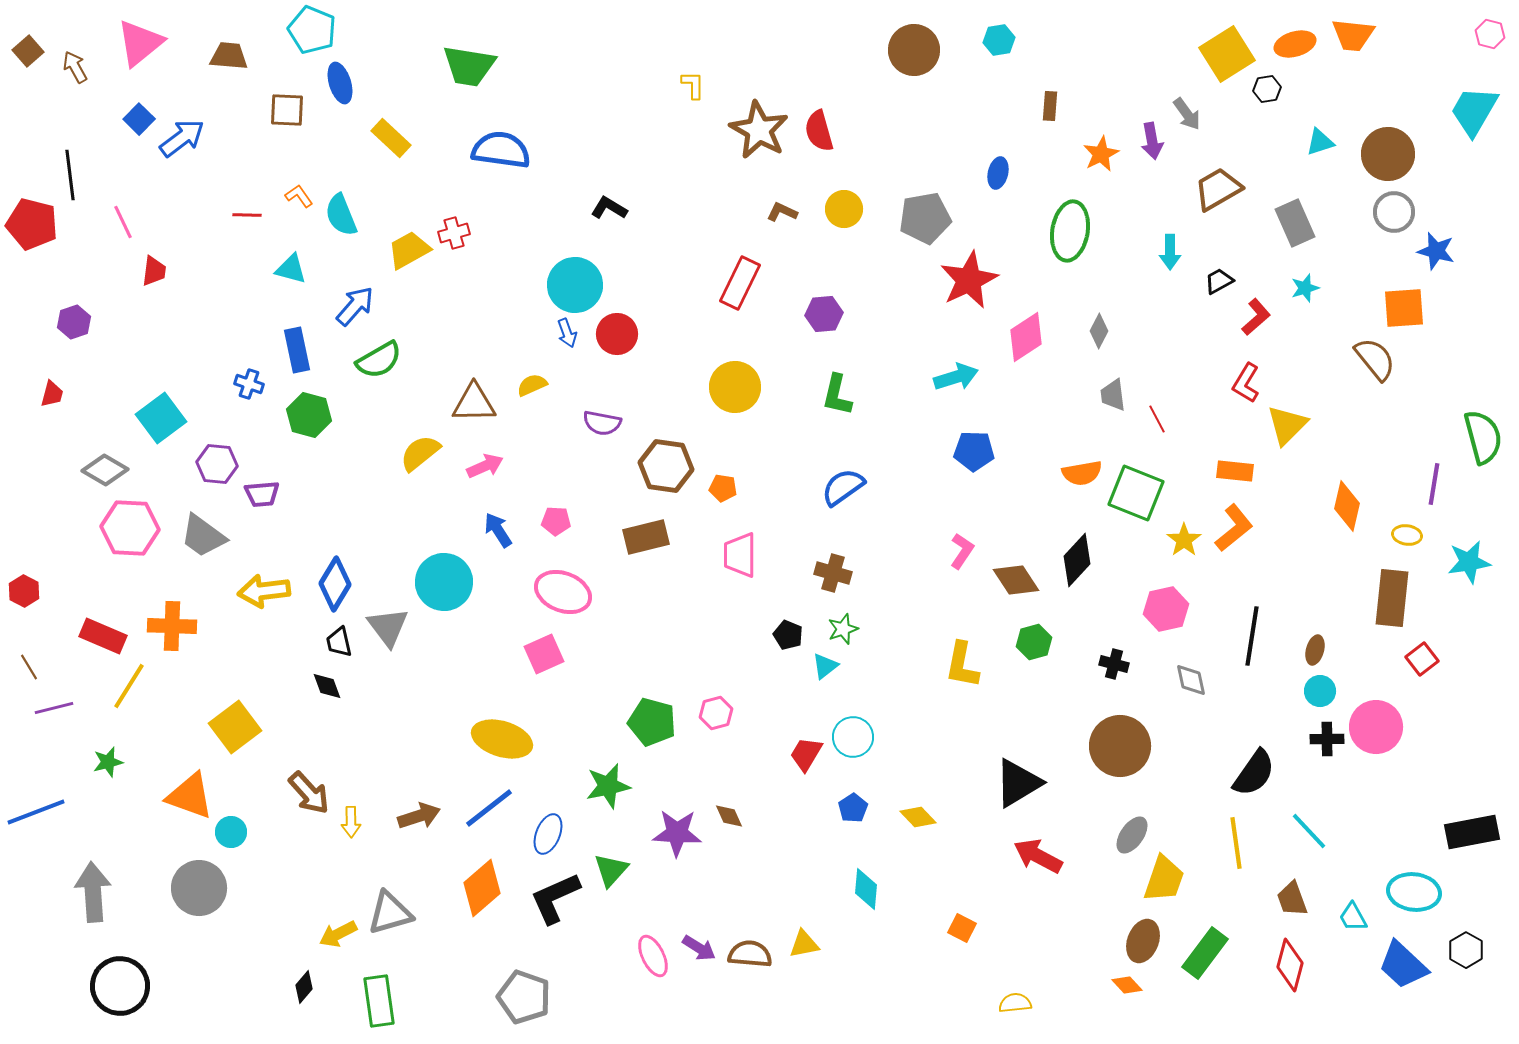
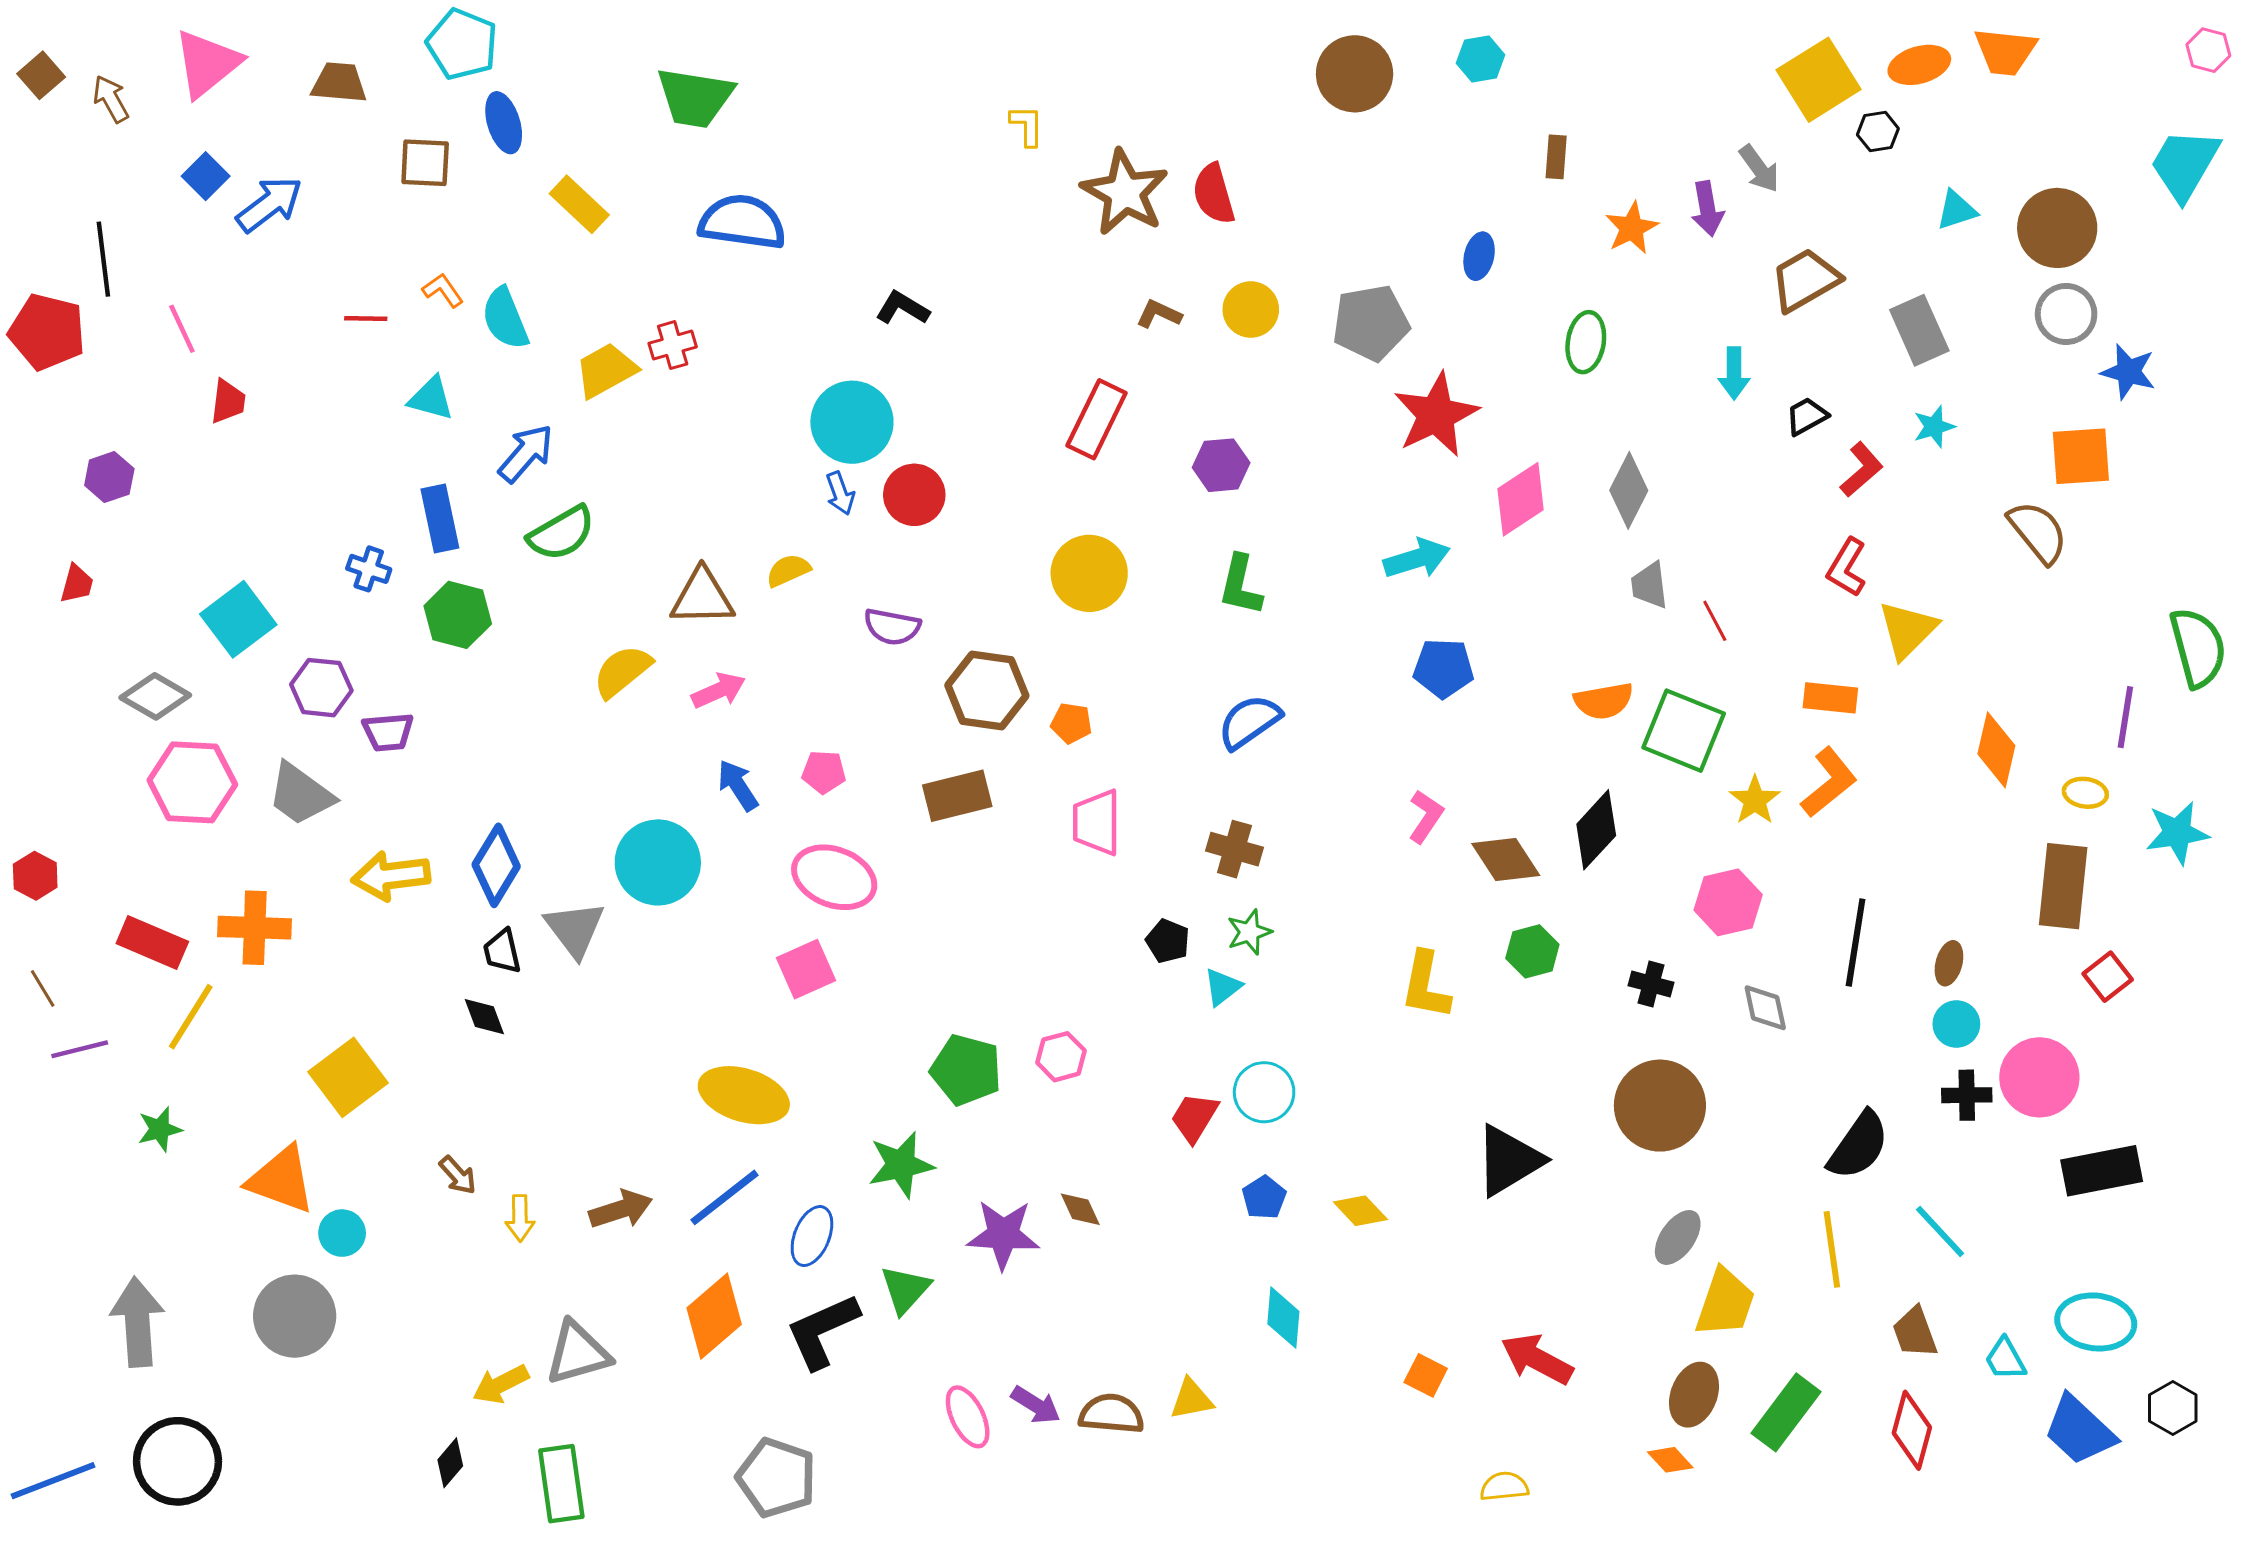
green ellipse: (1070, 231) -> (1586, 342), size x0.7
gray diamond: (1099, 331) -> (1629, 490), size x1.4
brown arrow: (309, 793) -> (458, 1175), size x0.6
blue line: (36, 812) -> (53, 1481), moved
black rectangle: (1472, 832) -> (2102, 1171), moved
red arrow: (1038, 856) -> (1537, 1359), moved

